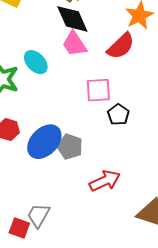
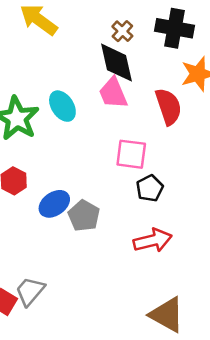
red semicircle: (121, 46) -> (168, 106), turned -76
blue ellipse: (44, 142) -> (54, 204), size x0.7
red arrow: (105, 181) -> (153, 240), moved

